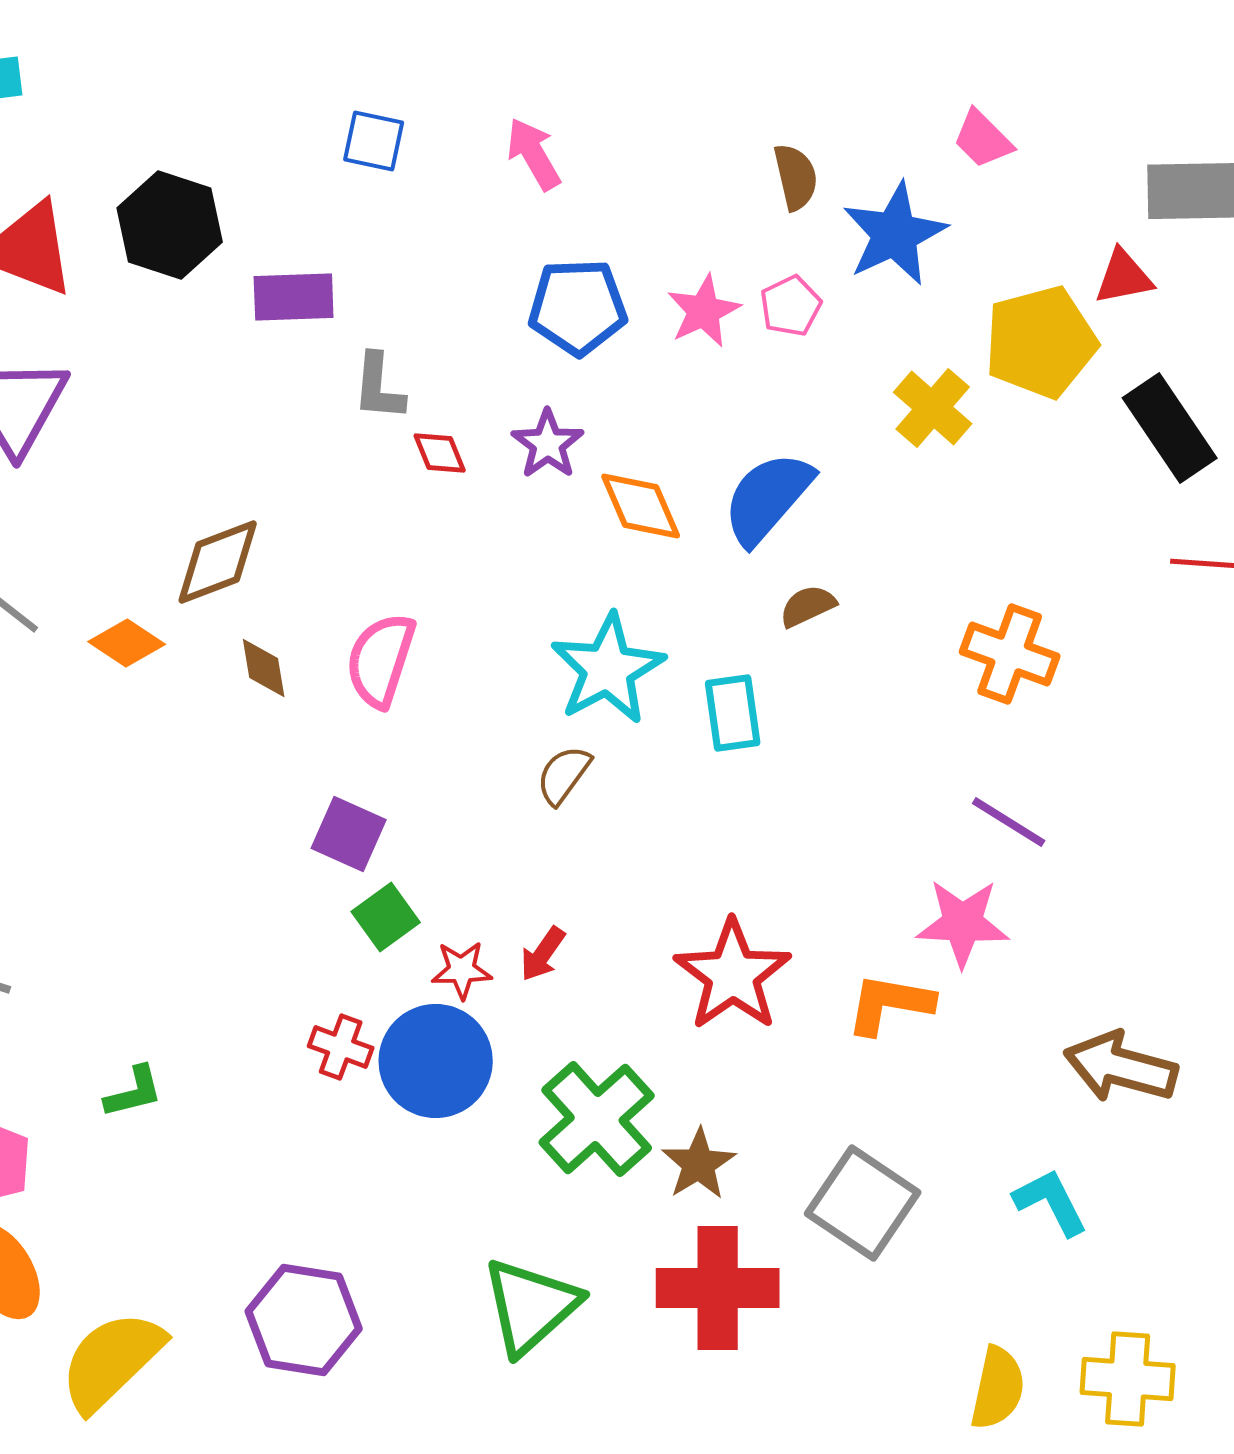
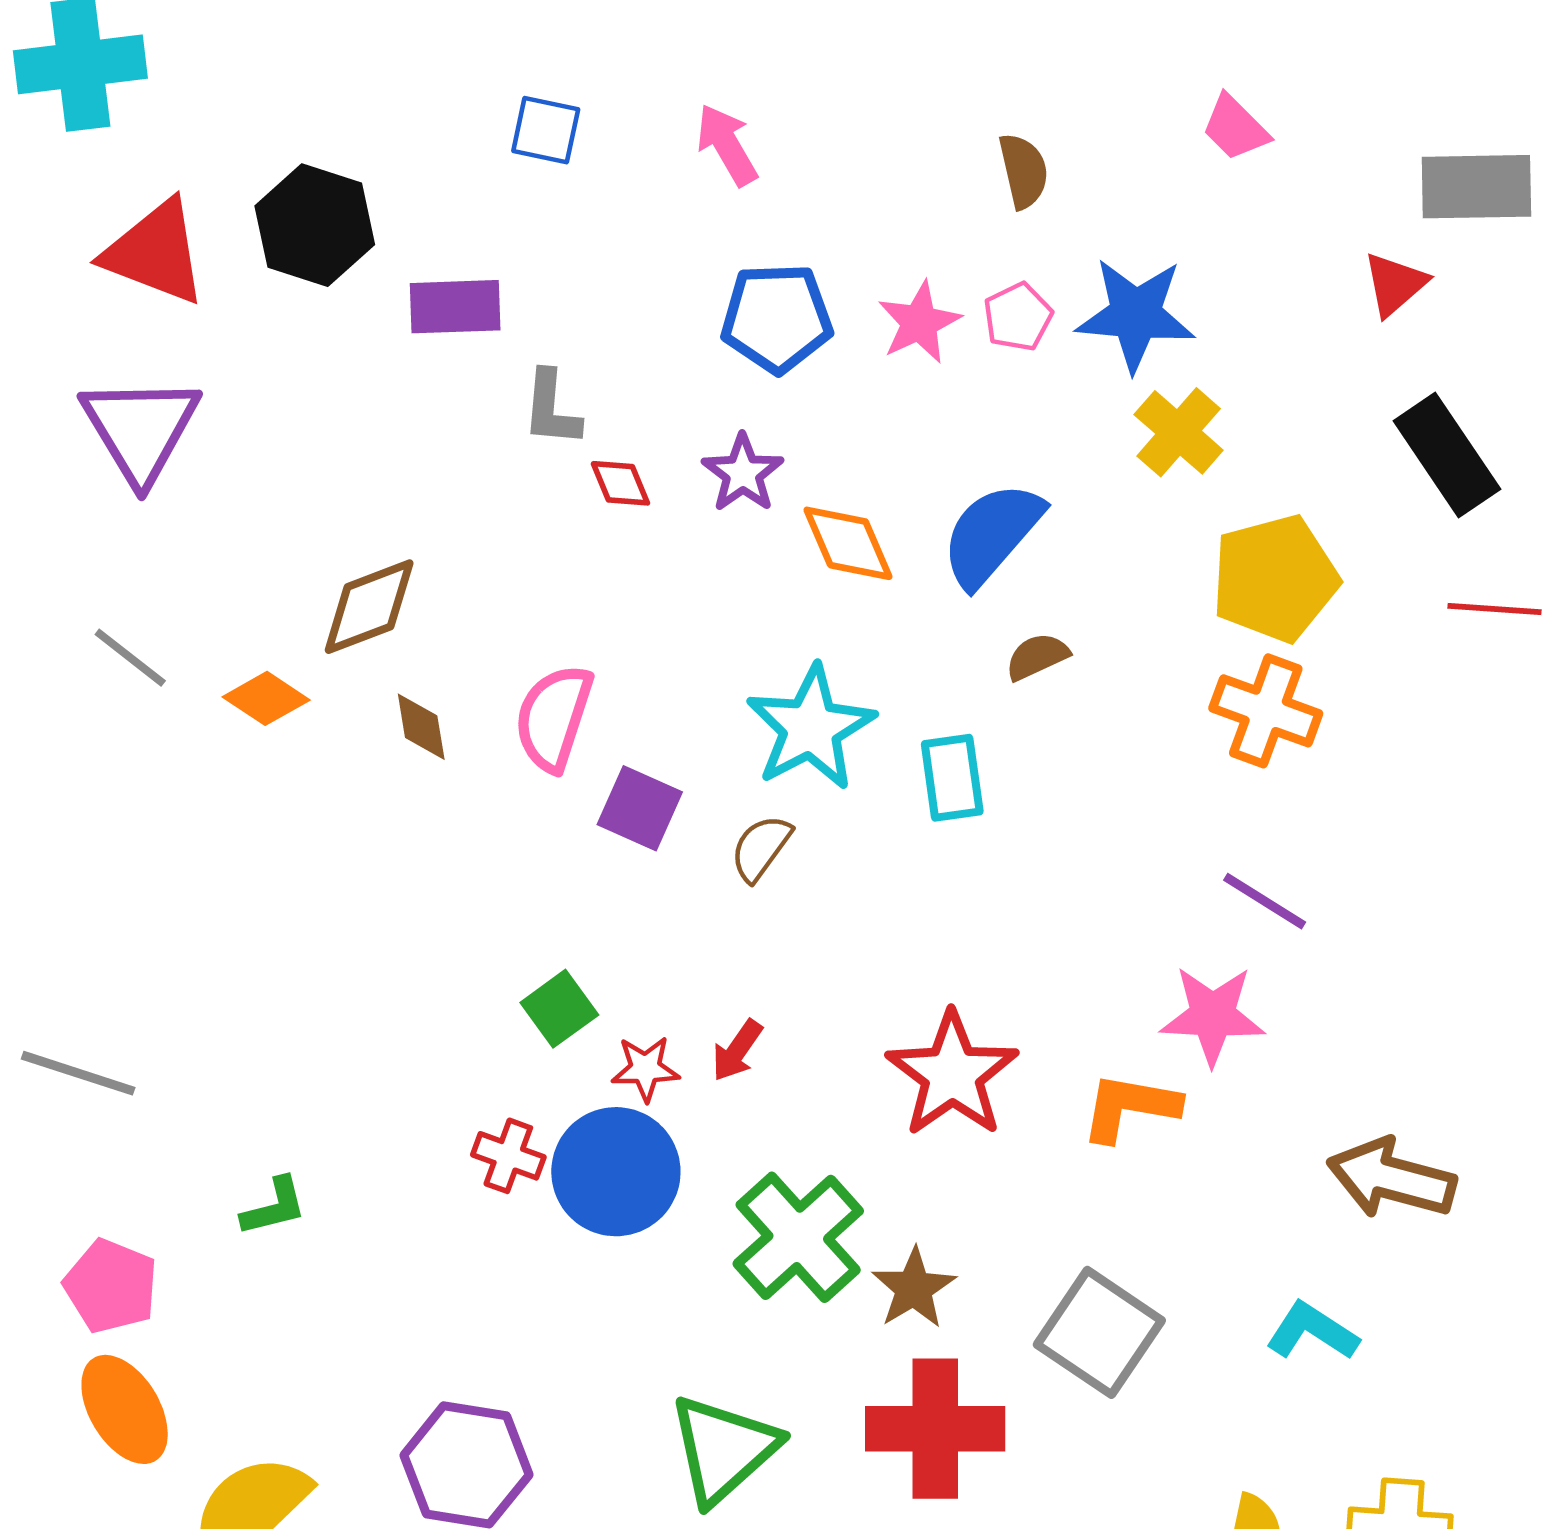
blue star: (895, 234) -> (1136, 315), moved, turned 30
red triangle: (1124, 277) -> (1395, 284), turned -30
yellow pentagon: (1041, 342) -> (1275, 578), moved
purple square: (349, 834) -> (640, 808), moved
cyan L-shape: (1051, 1202) -> (1312, 1331), turned -30

